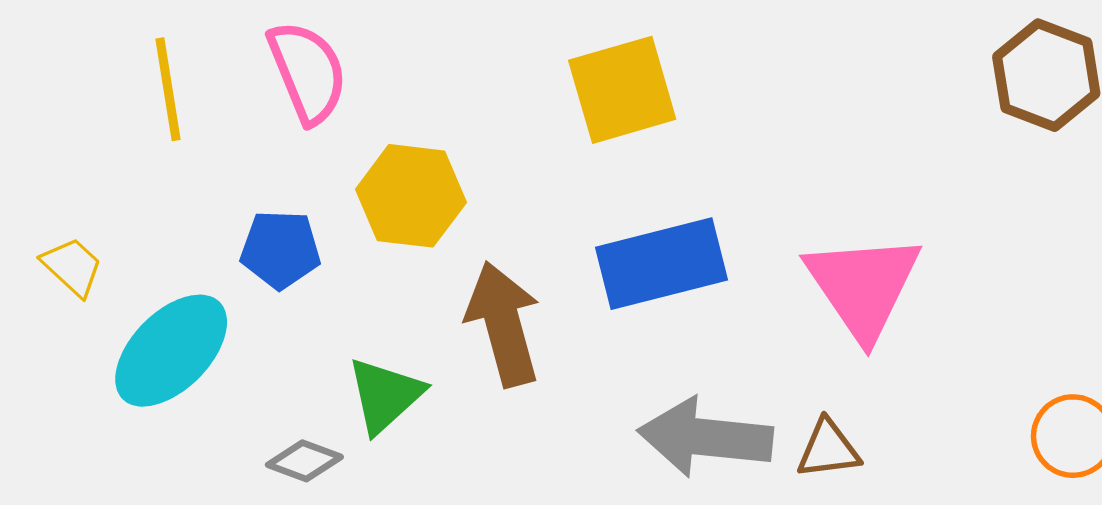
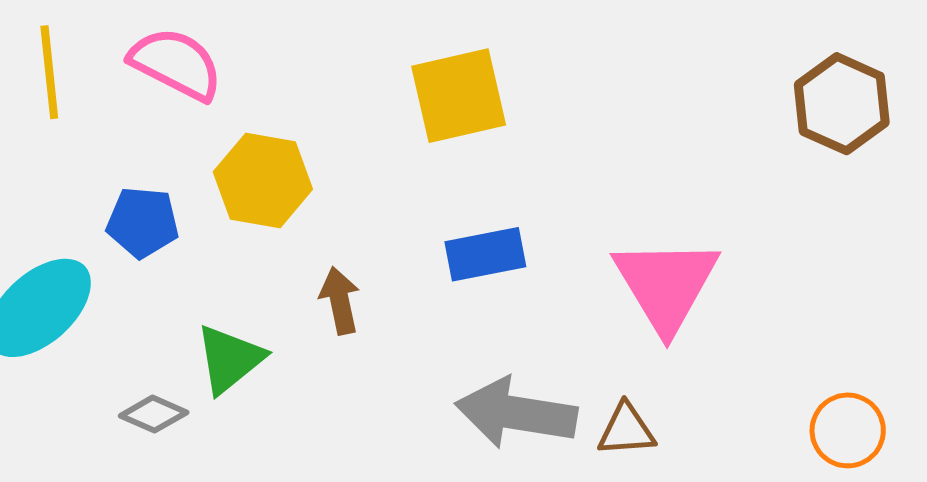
pink semicircle: (308, 72) -> (176, 64), turned -44
blue rectangle: (662, 264) -> (485, 254), size x0.7
brown arrow: (503, 324) -> (340, 301), size x0.6

